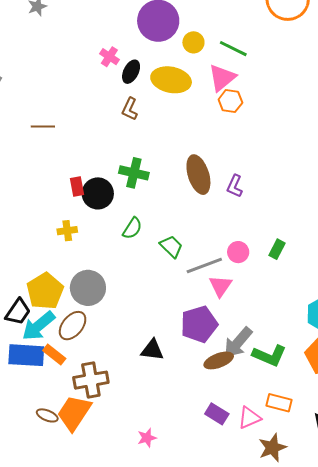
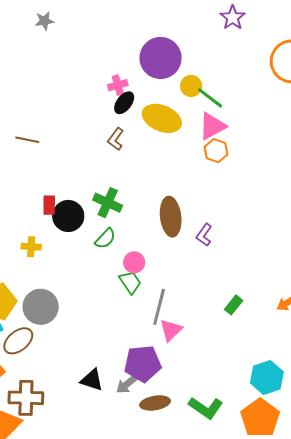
green line: (233, 49) -> (210, 98), moved
pink cross: (109, 57) -> (118, 85), moved, turned 30
green semicircle: (132, 228) -> (105, 239), moved
pink circle: (238, 252) -> (134, 262), moved
gray line: (204, 265) -> (159, 307), turned -66
gray arrow: (238, 343) -> (127, 384), moved, size x0.7

